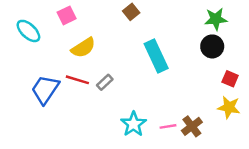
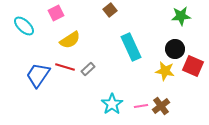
black circle: (212, 46) -> (175, 49), moved
red square: (230, 79) -> (193, 66), size x1.5
yellow star: (229, 107) -> (165, 71), moved

